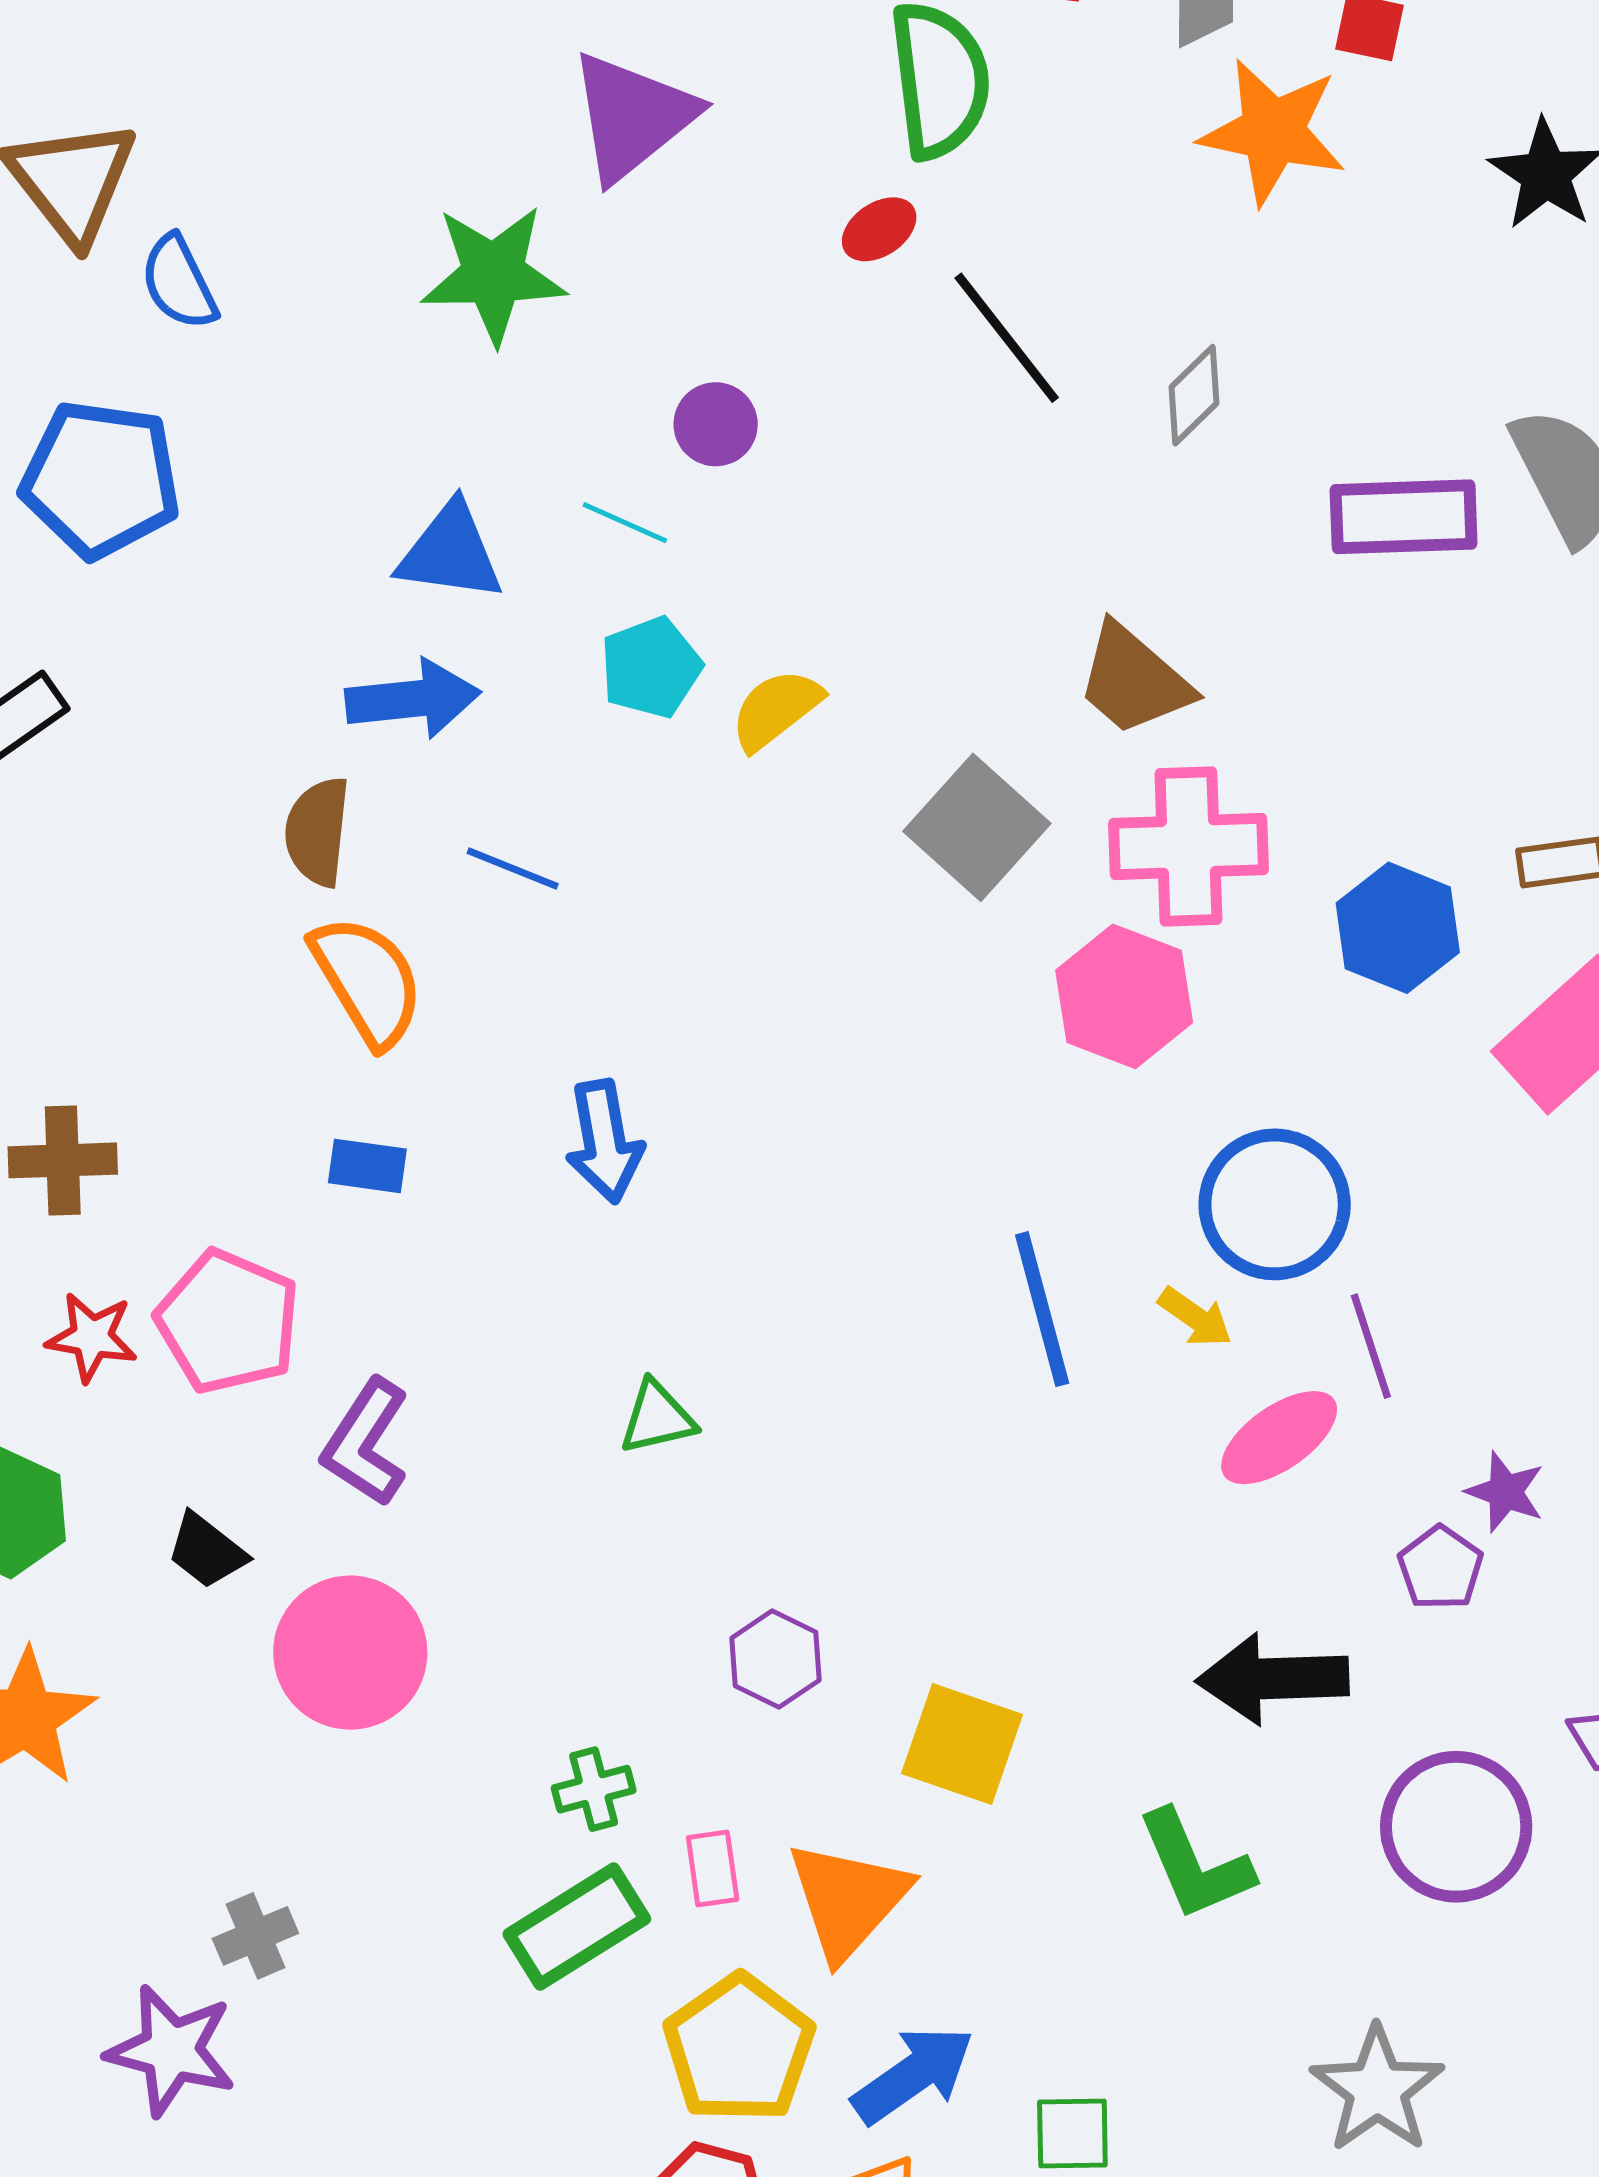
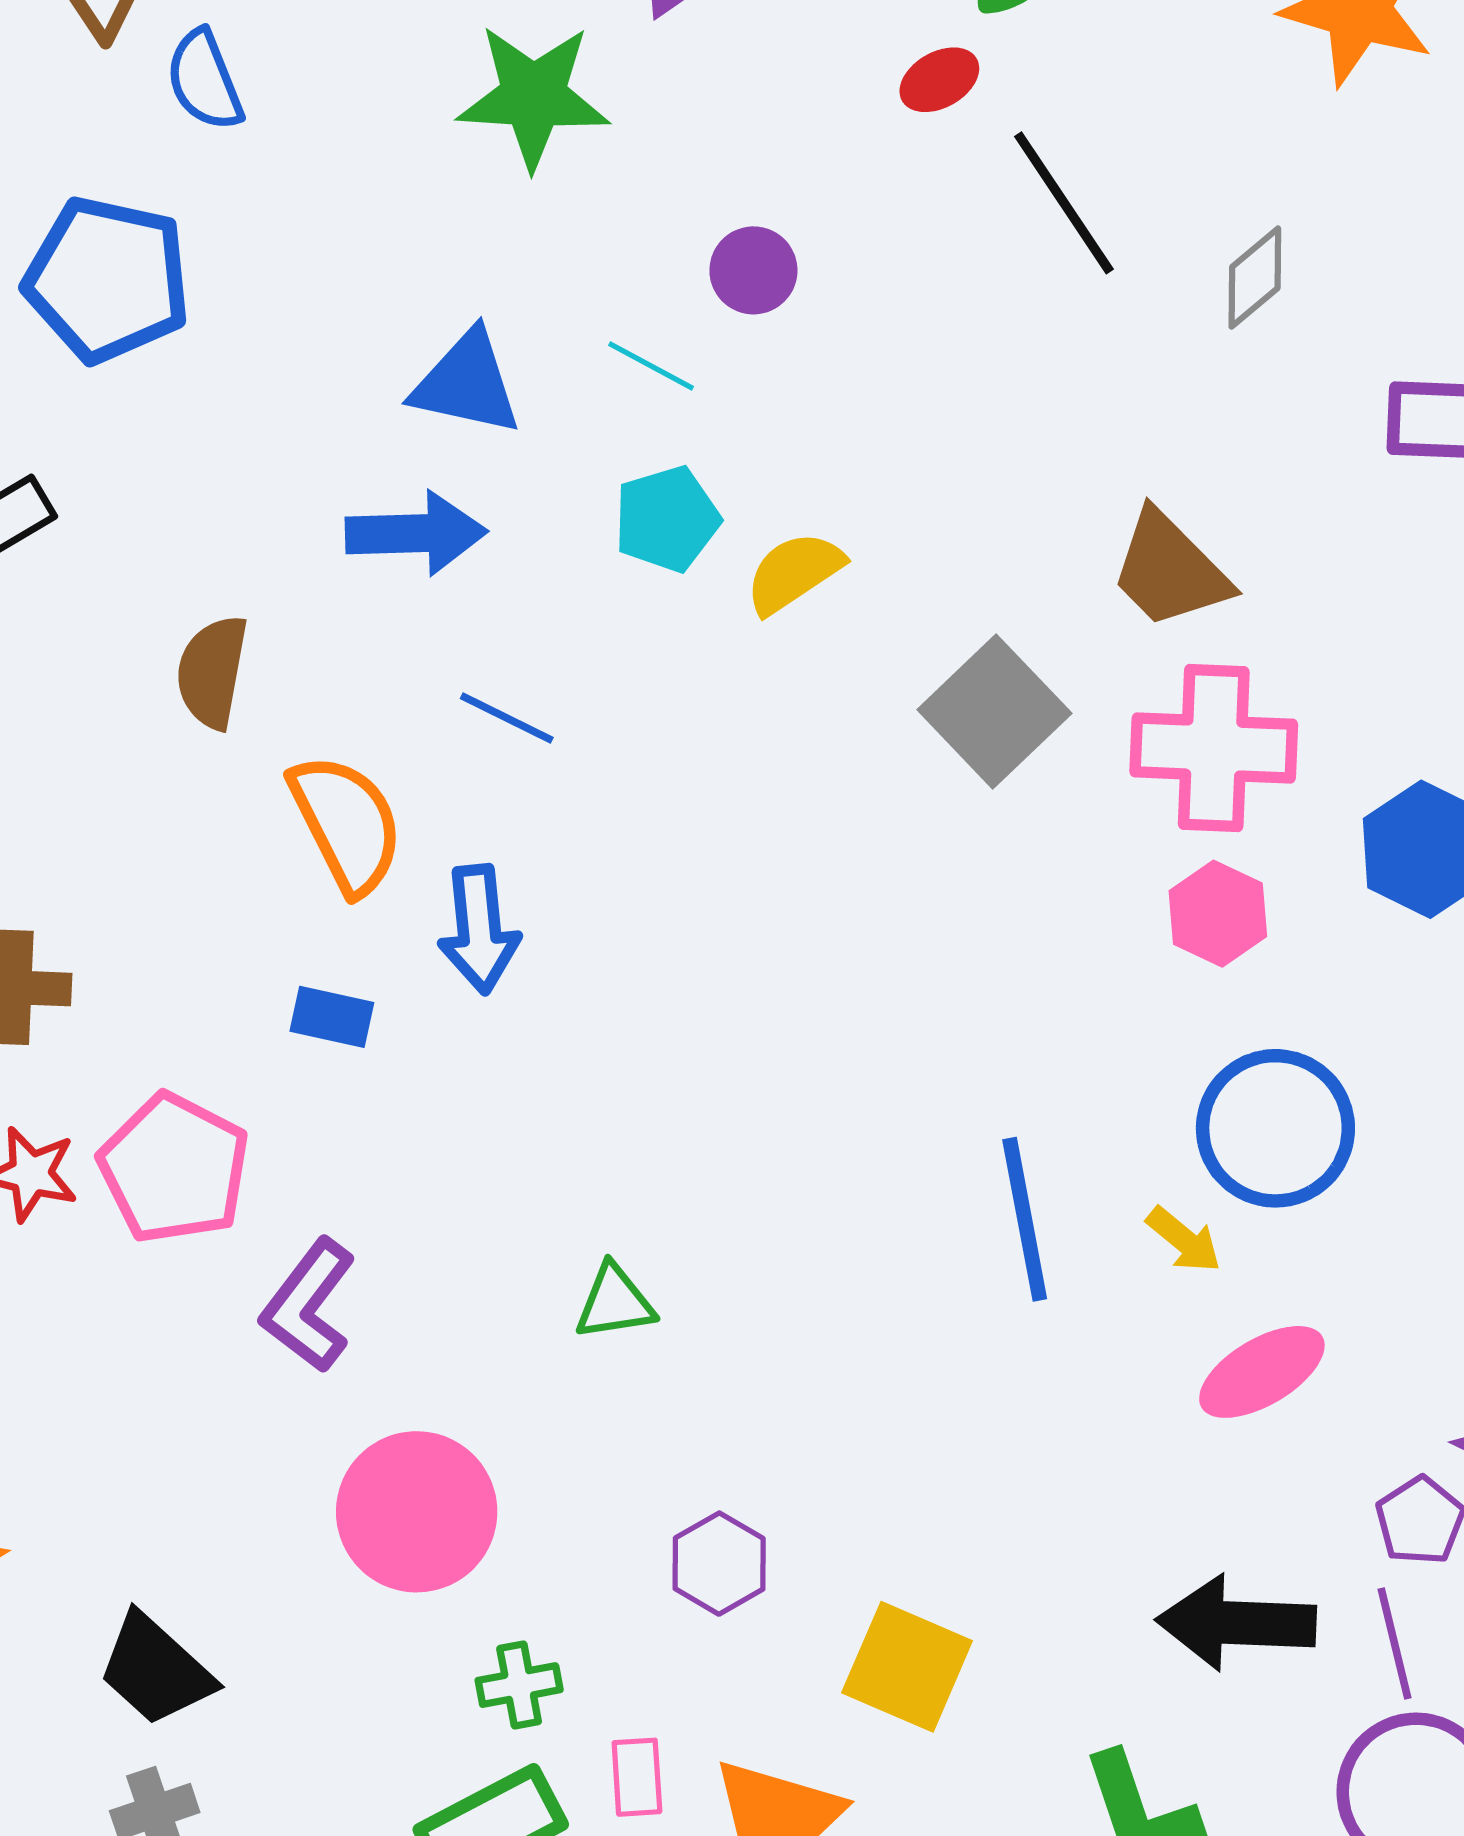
brown semicircle: (317, 832) -> (212, 672), moved
pink hexagon: (1124, 996) -> (1218, 914), moved, size x0.7
blue arrow: (604, 1141) -> (479, 929), moved
purple line: (1371, 1346) -> (1394, 1643), moved
black trapezoid: (207, 1551) -> (156, 1670), moved, size x1.4
pink circle: (350, 1653) -> (417, 1512), moved

